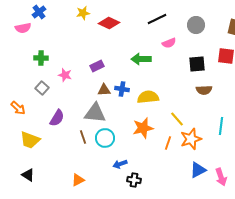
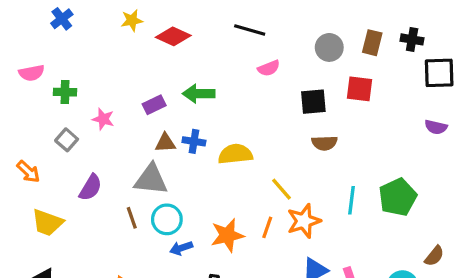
black line: (157, 19) -> (250, 30), turned 42
gray circle: (196, 25) -> (329, 47), moved
pink semicircle: (23, 28) -> (32, 73), moved
green arrow: (141, 59) -> (199, 94), moved
orange star: (143, 128) -> (227, 235), moved
blue arrow: (120, 164) -> (181, 248), moved

